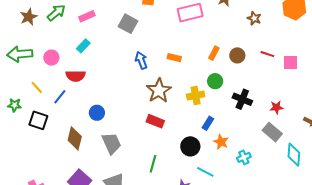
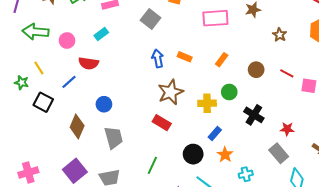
orange rectangle: (214, 53) -> (222, 60), moved
orange rectangle: (174, 58) -> (185, 57), moved
yellow line: (37, 87) -> (39, 68), moved

